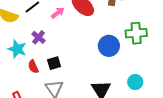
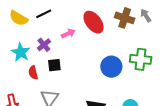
pink arrow: (58, 13) -> (68, 33), moved
black square: (54, 63) -> (54, 65), moved

